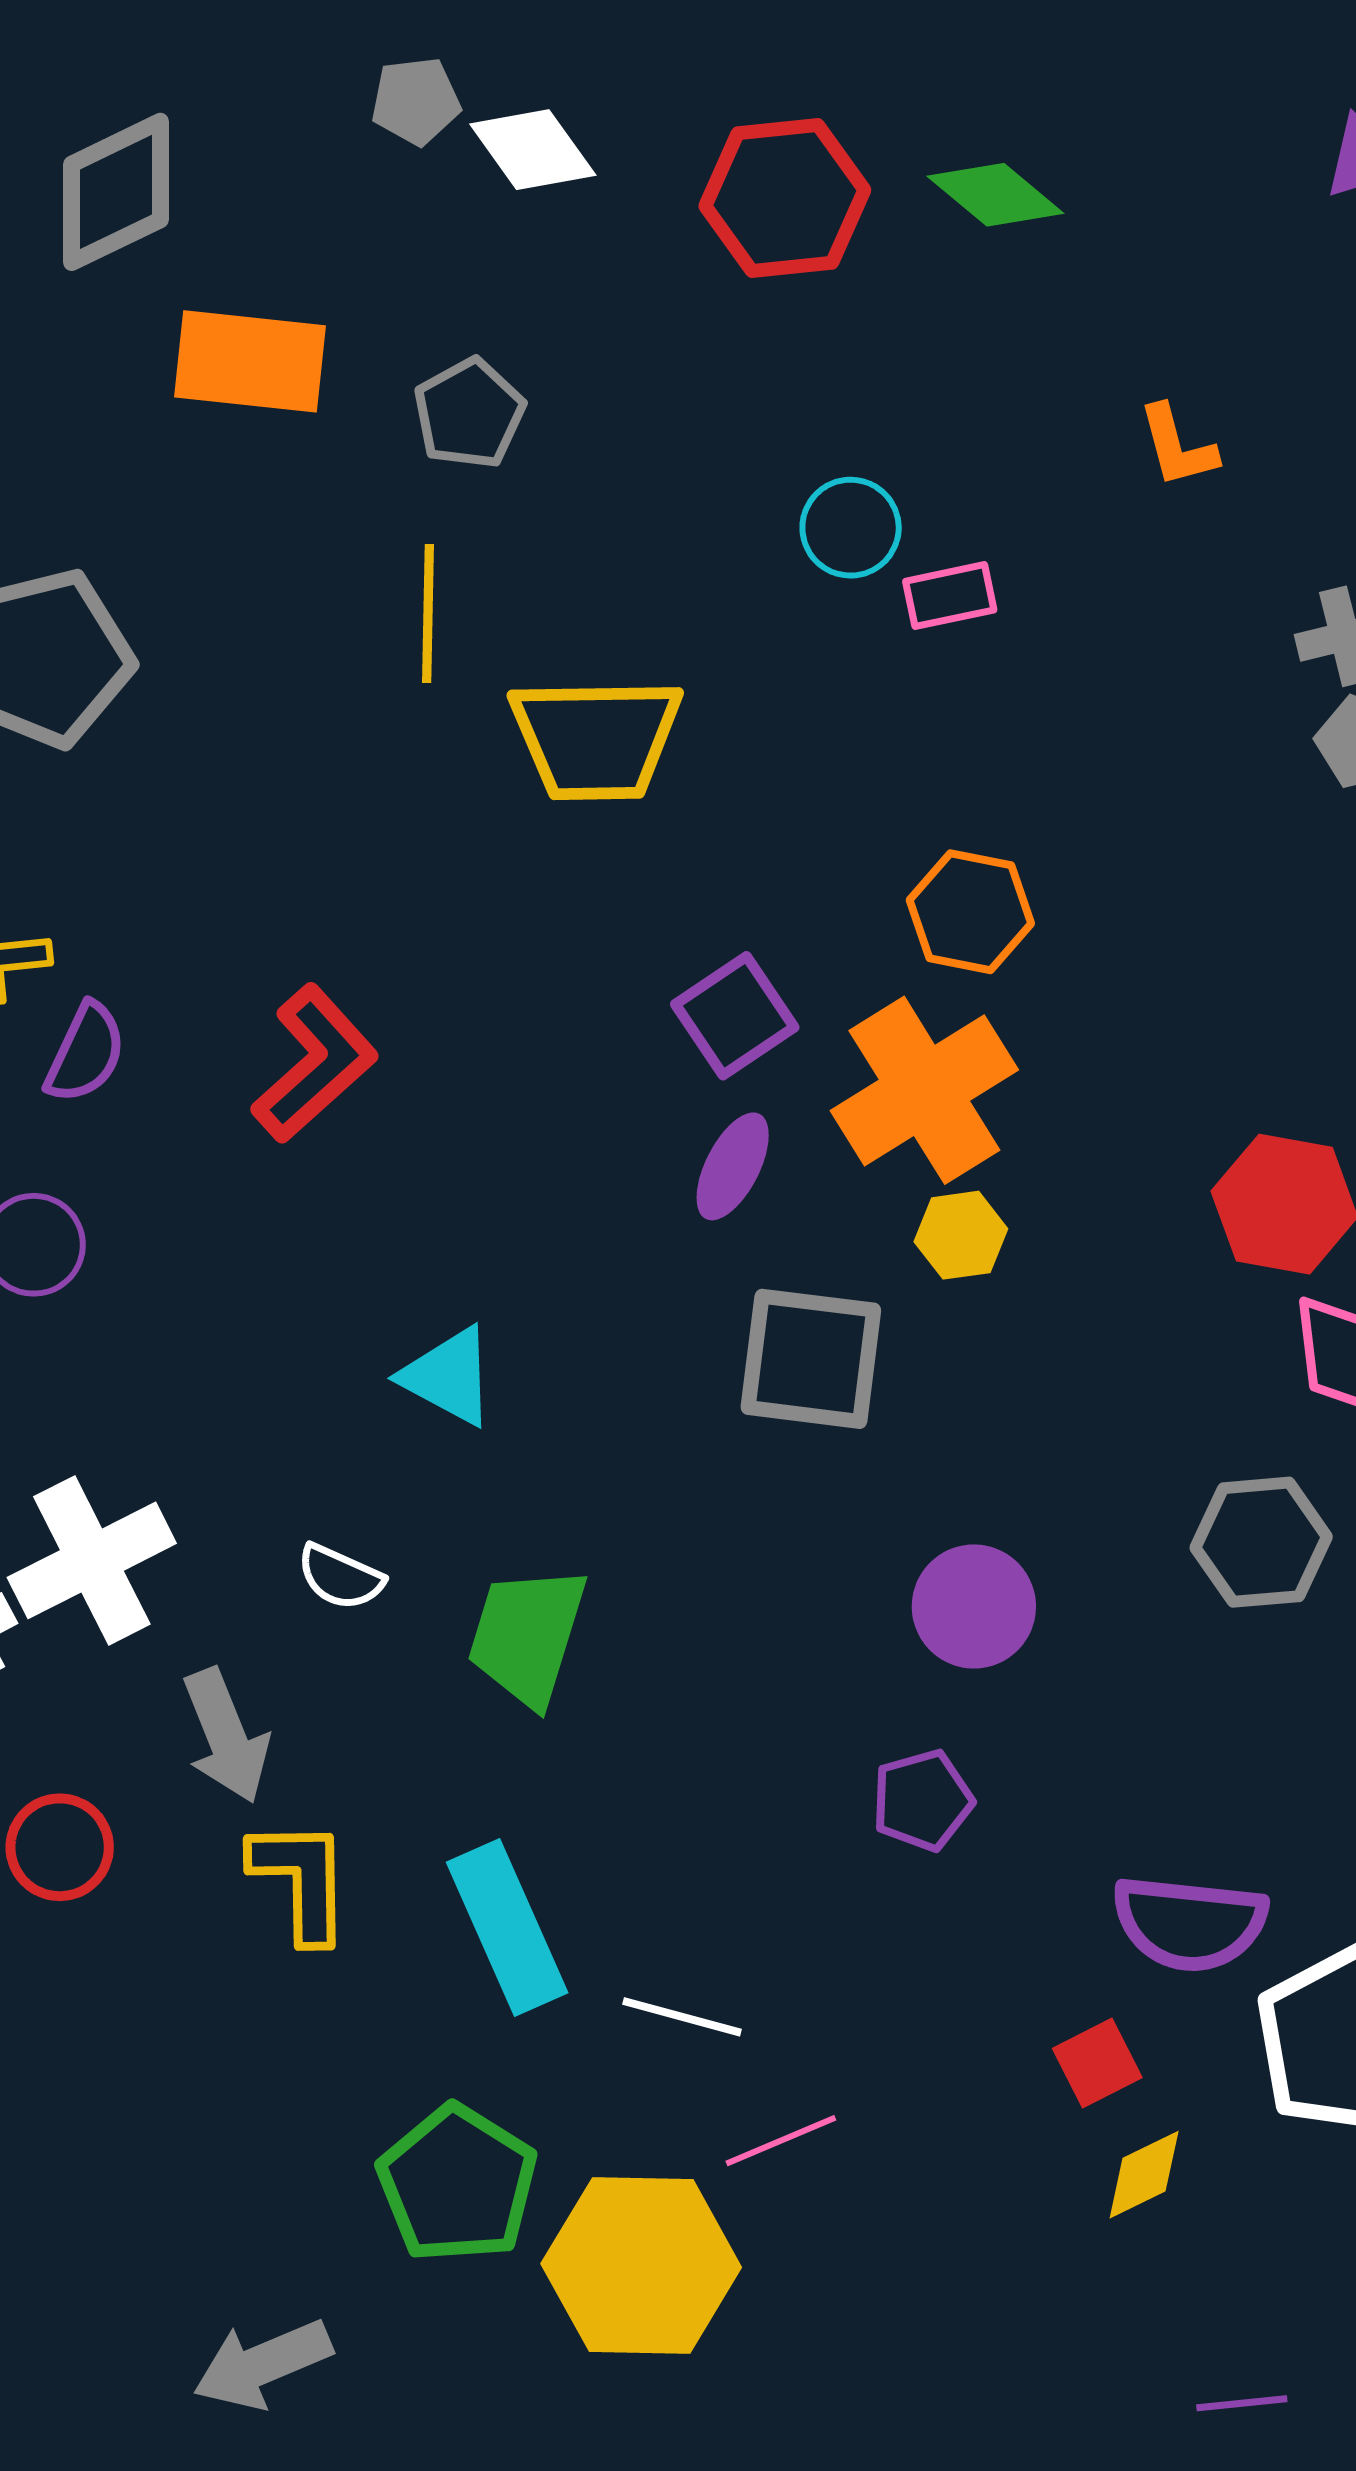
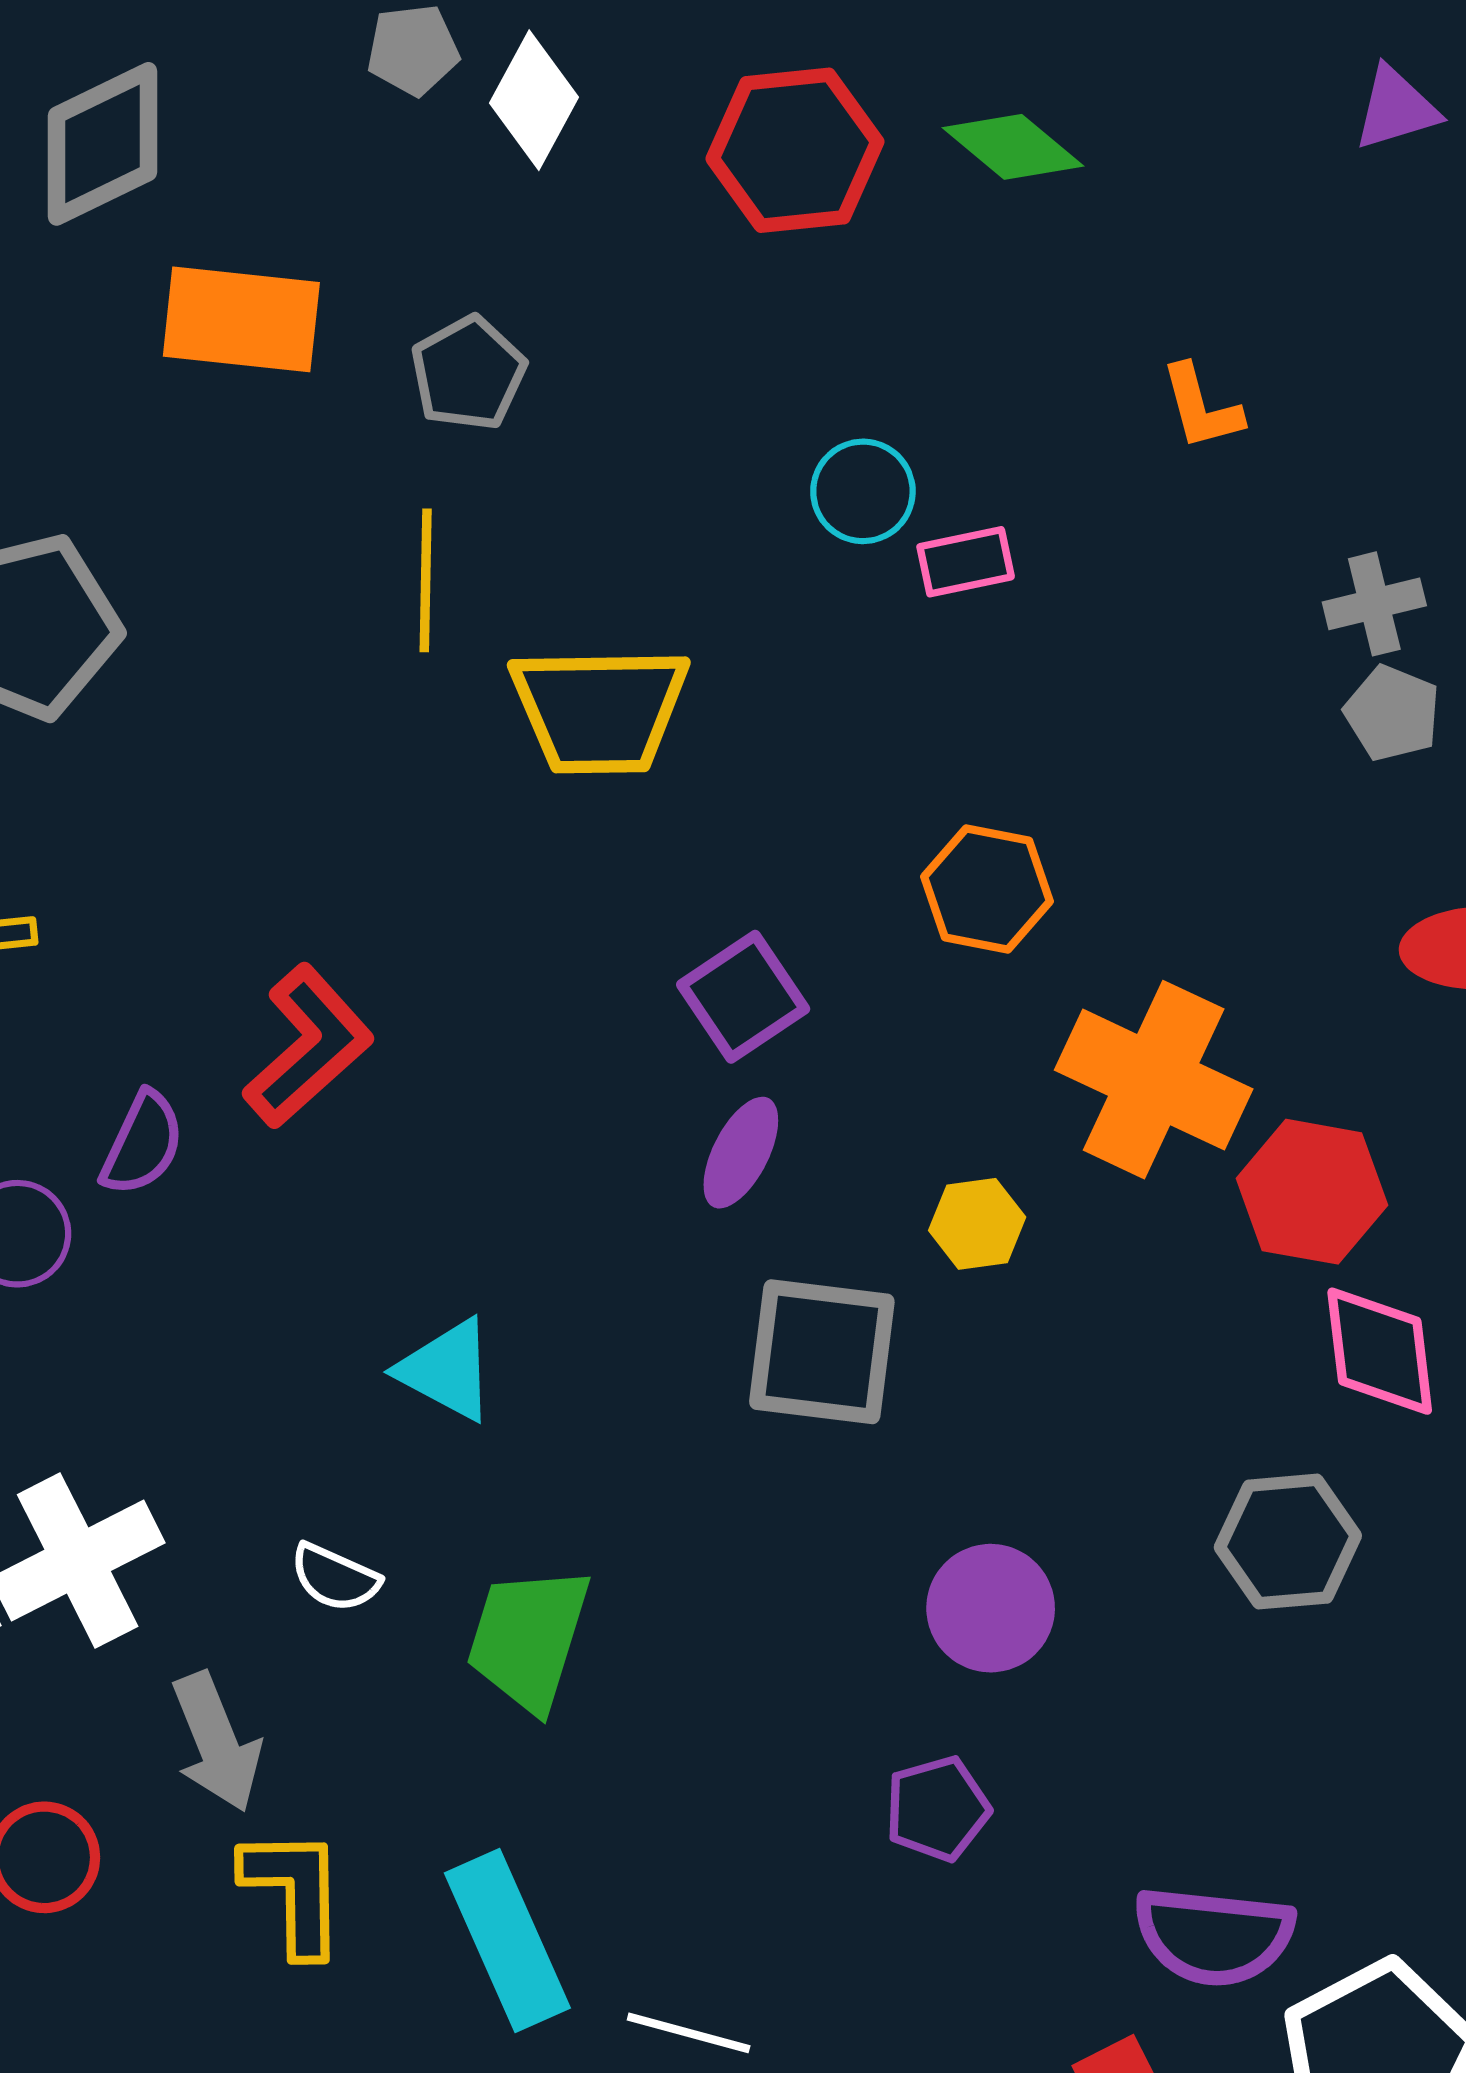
white diamond: (533, 150) -> (534, 100), turned 64
purple semicircle: (85, 1053) -> (142, 1144), moved
orange cross: (924, 1090) -> (1154, 1080), moved, turned -33

